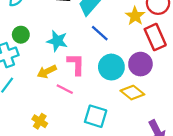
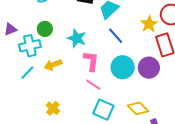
yellow arrow: (47, 72) -> (53, 65), moved
pink line: (65, 89) -> (93, 85), moved
yellow diamond: (132, 93) -> (138, 108), moved

